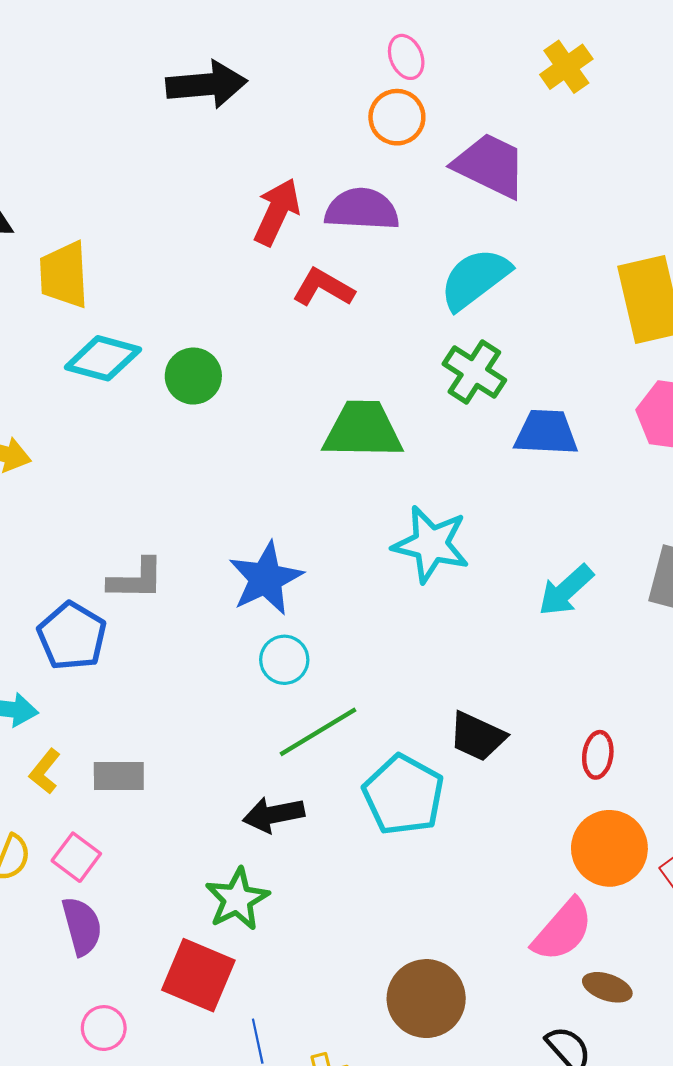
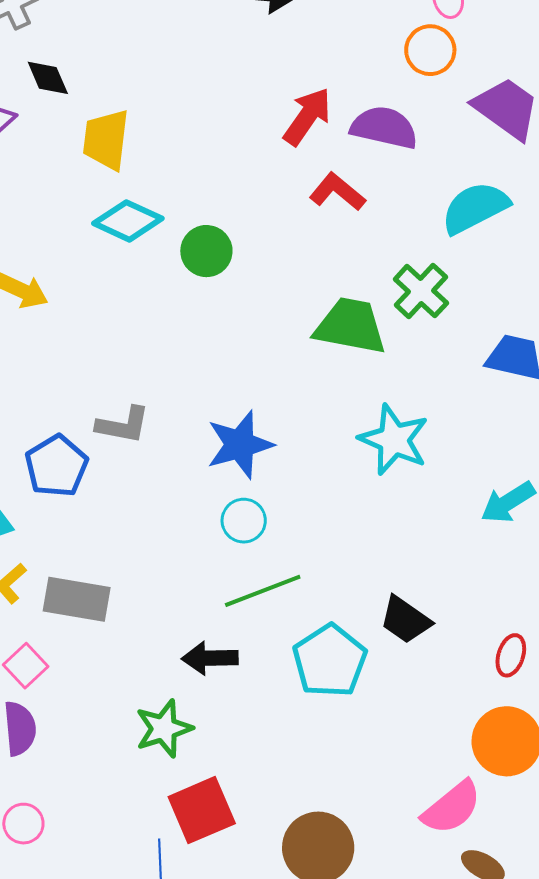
green cross: (474, 372) -> (421, 291), moved
gray rectangle: (119, 776) -> (77, 599), size x1.4
red square: (198, 975) -> (202, 810), moved, turned 34

